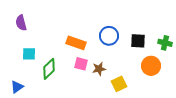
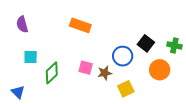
blue circle: (109, 36) -> (123, 56), moved
black square: (138, 41) -> (146, 43), turned 35
orange rectangle: (76, 43) -> (80, 25), moved
blue triangle: (17, 87) -> (18, 92), turned -40

